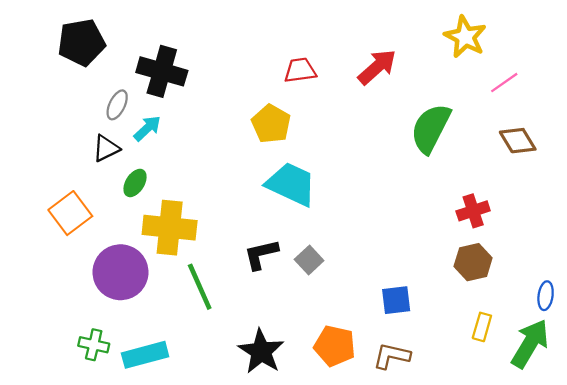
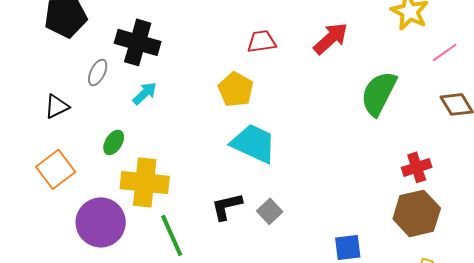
cyan arrow: (147, 128) -> (145, 93), moved
black triangle: (106, 148) -> (57, 106), moved
brown hexagon: (473, 262) -> (417, 213), size x1.4

